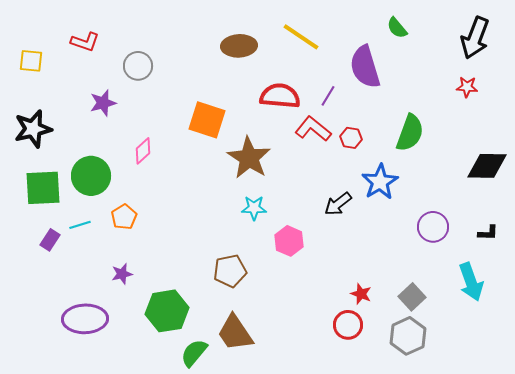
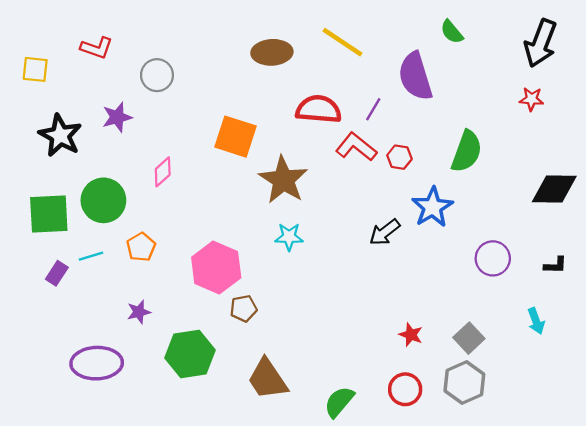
black star: (33, 129) -> (60, 135), moved, turned -30
pink hexagon: (289, 241) -> (216, 268), moved, size x1.5
brown pentagon: (230, 271) -> (243, 308), moved, size x0.7
cyan arrow: (471, 282) -> (536, 321), size x0.6
red circle: (348, 325) -> (405, 389), moved
green semicircle: (194, 353) -> (339, 402), moved

